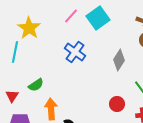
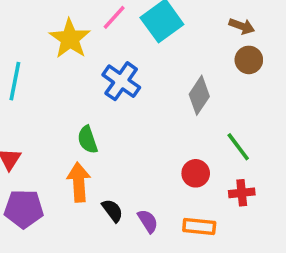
yellow star: (29, 28) -> (70, 39), moved
green semicircle: (36, 85) -> (88, 140), moved, turned 105

